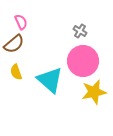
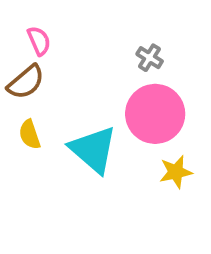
yellow star: (94, 92) -> (176, 172), size x0.7

